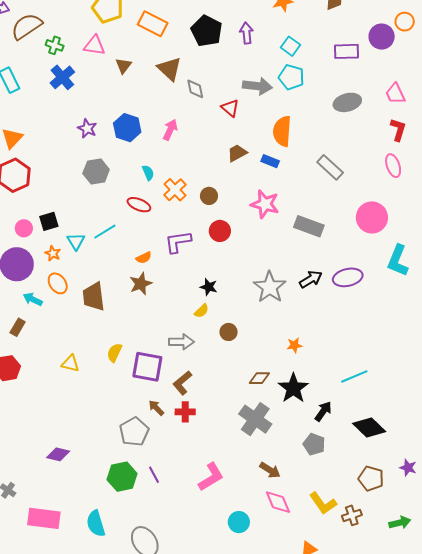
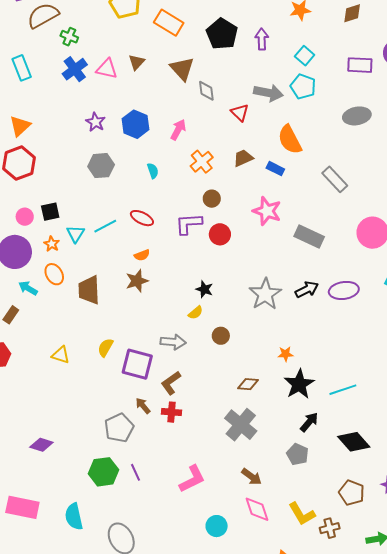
pink triangle: (95, 46) -> (107, 69), moved
orange semicircle: (282, 131) -> (290, 140), turned -36
orange cross: (175, 190) -> (202, 162), moved
red ellipse: (139, 205) -> (142, 218), moved
purple L-shape: (178, 242) -> (189, 224), moved
black star: (293, 388) -> (299, 384), moved

